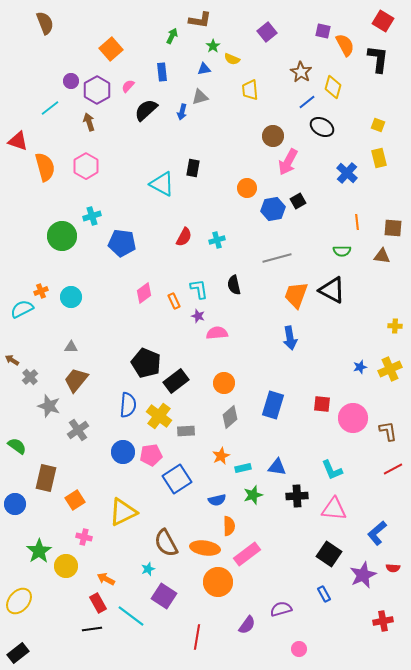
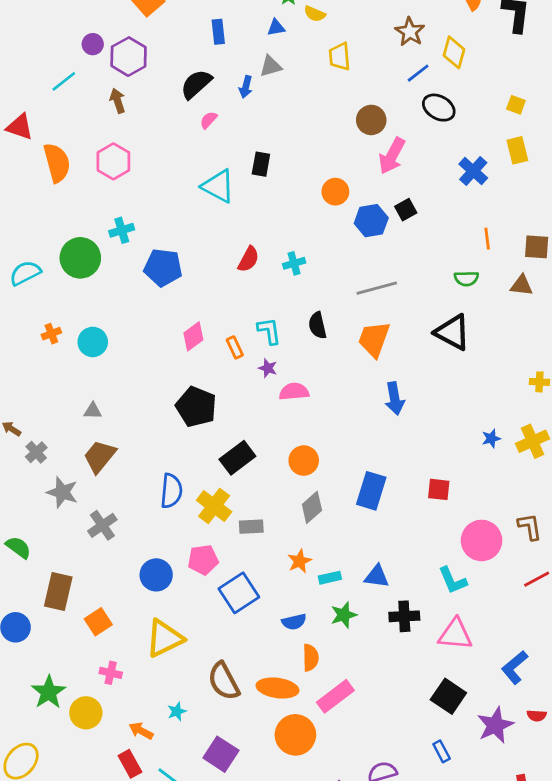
pink semicircle: (128, 86) -> (209, 120), moved
orange trapezoid: (296, 295) -> (374, 339), moved
cyan semicircle: (22, 309) -> (25, 273), moved
black pentagon: (146, 363) -> (196, 407), moved
pink circle: (353, 418) -> (482, 540), moved
blue circle: (123, 452) -> (156, 575), moved
cyan star: (148, 569) -> (177, 711), moved

